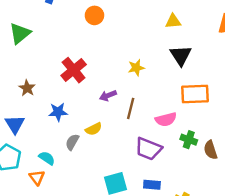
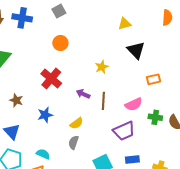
orange circle: (94, 15) -> (60, 43), moved
orange rectangle: (195, 94) -> (153, 79), size x0.6
purple arrow: (108, 96) -> (83, 94), turned 56
gray semicircle: (72, 142) -> (74, 142), moved
purple trapezoid: (148, 149) -> (124, 131), turned -35

